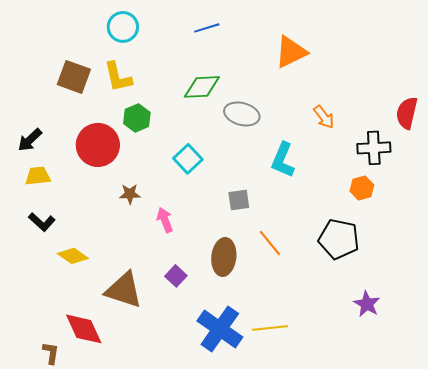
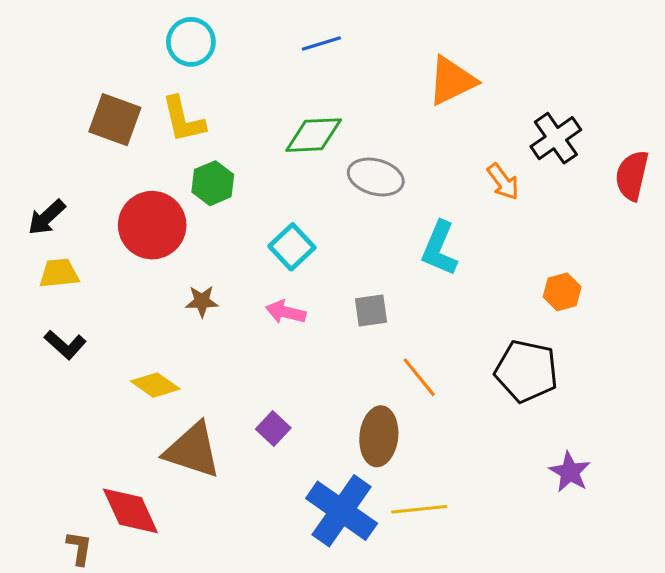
black cross: (374, 148) -> (556, 138), moved, turned -32
pink arrow: (165, 220) -> (286, 312), moved, turned -55
yellow diamond: (73, 256) -> (155, 385), moved
brown ellipse: (224, 257) -> (379, 436), moved

